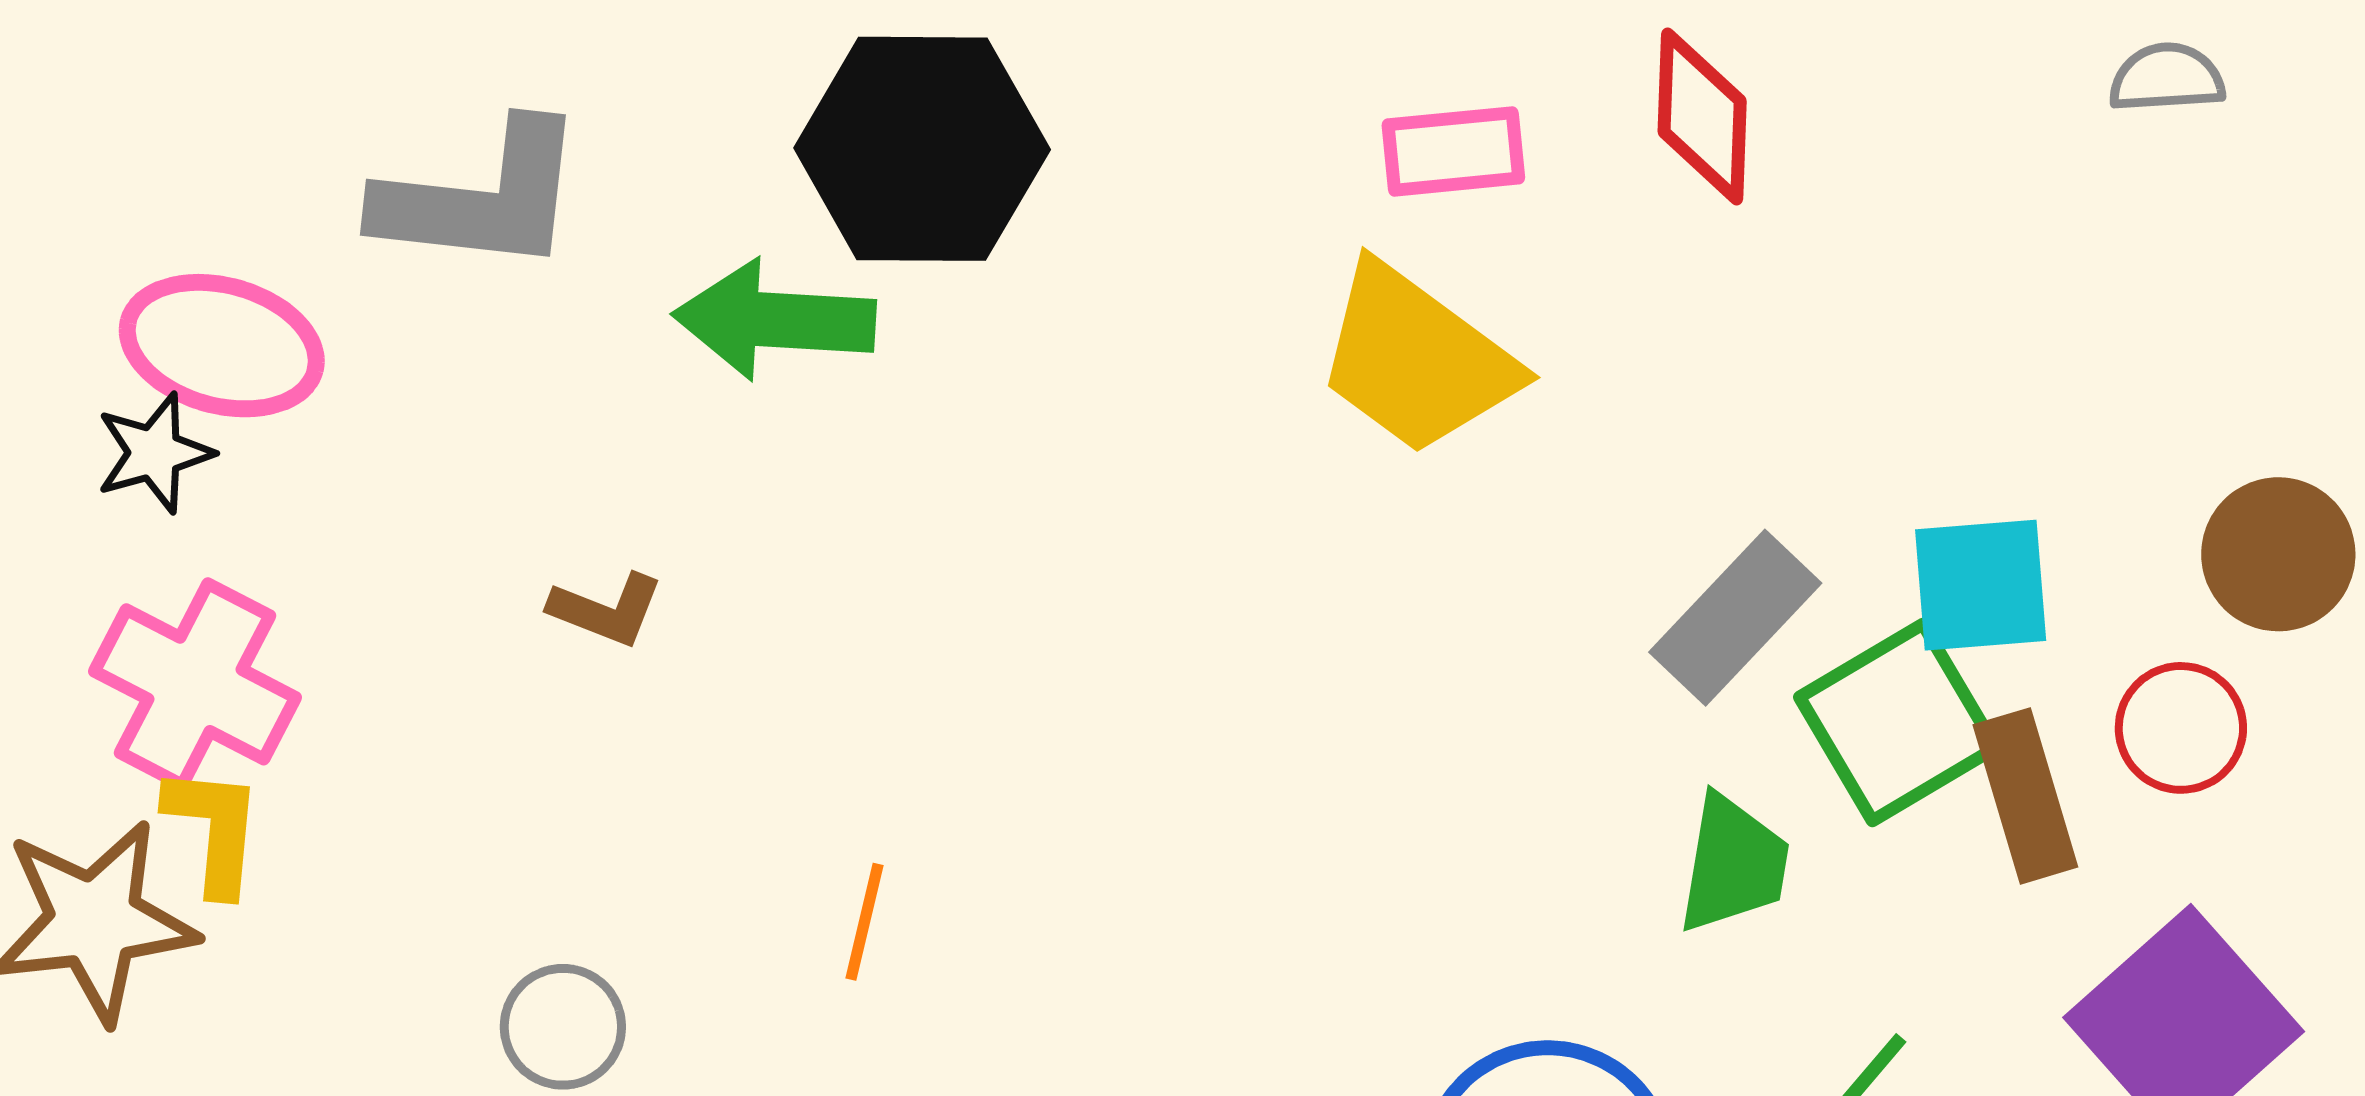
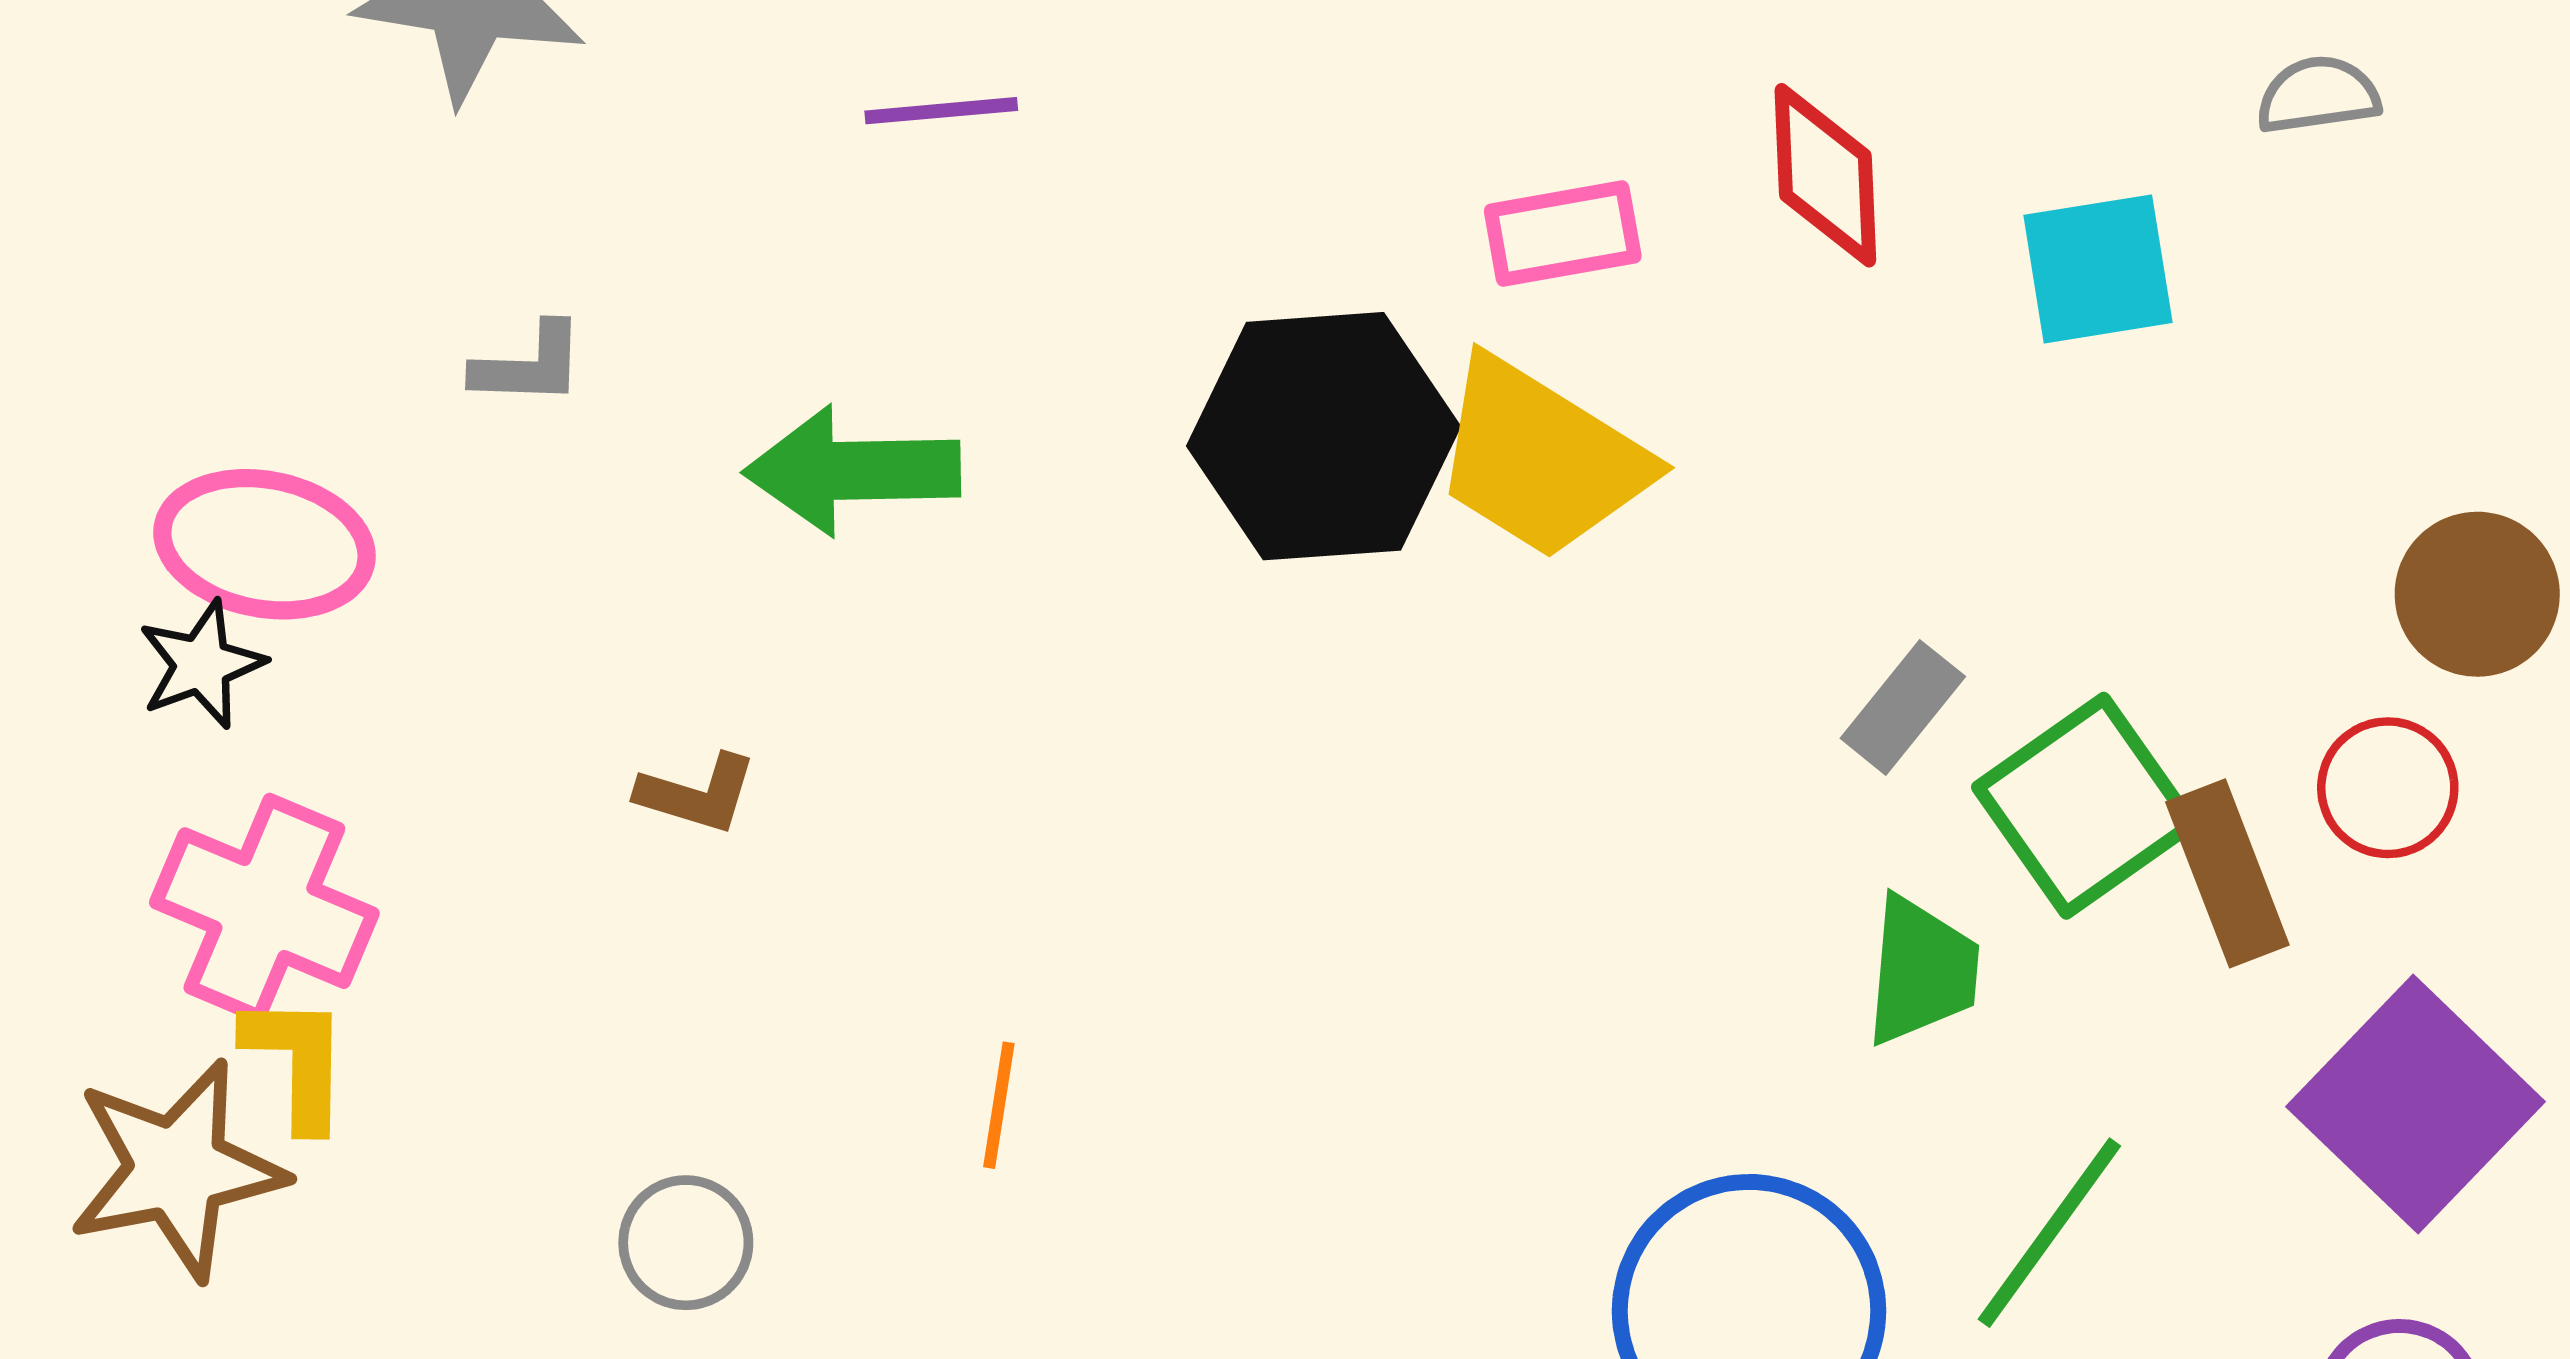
black hexagon: (922, 149) -> (1324, 436), moved
gray L-shape: (481, 198) -> (529, 365), size x0.5
cyan square: (1981, 585) -> (2098, 269), moved
gray rectangle: (1735, 618) -> (1903, 707), size x0.7

